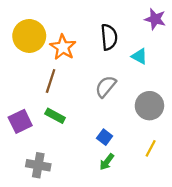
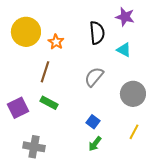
purple star: (155, 19) -> (125, 17), moved
orange star: (63, 47) -> (56, 42), size x0.7

